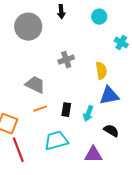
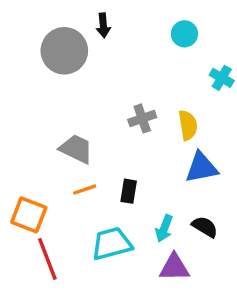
black arrow: (61, 12) -> (103, 25), moved
gray cross: (66, 60) -> (142, 118), moved
cyan arrow: (88, 114) -> (164, 228), moved

